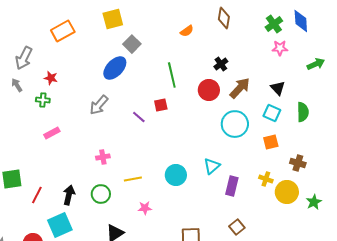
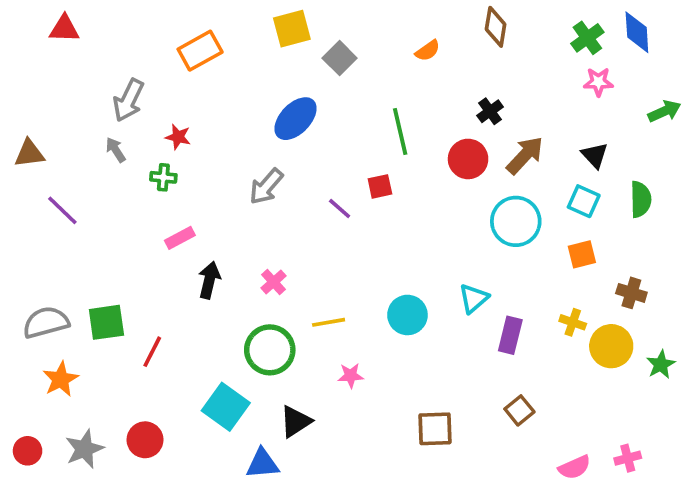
gray square: (132, 44) -> (340, 58), moved
pink cross: (103, 157) -> (273, 282), turned -32
green circle: (101, 194) -> (270, 350), size x1.4
black arrow: (69, 195) -> (209, 280), moved
cyan square: (60, 225) -> (226, 407), moved, turned -30

